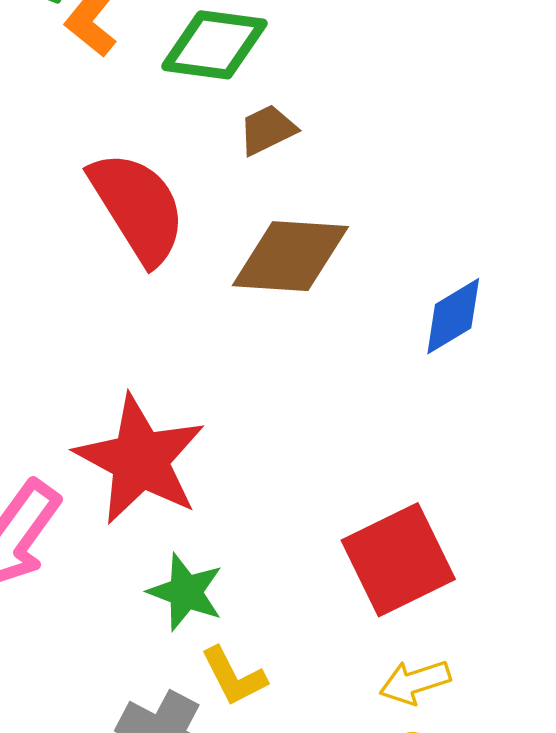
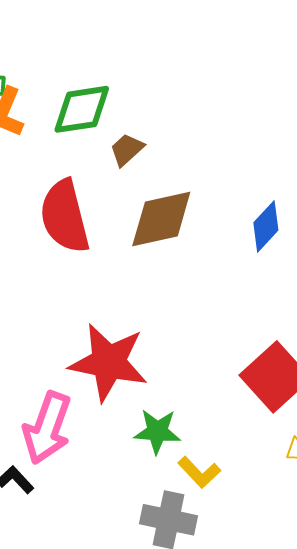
red semicircle: (138, 207) -> (65, 216), turned -146

